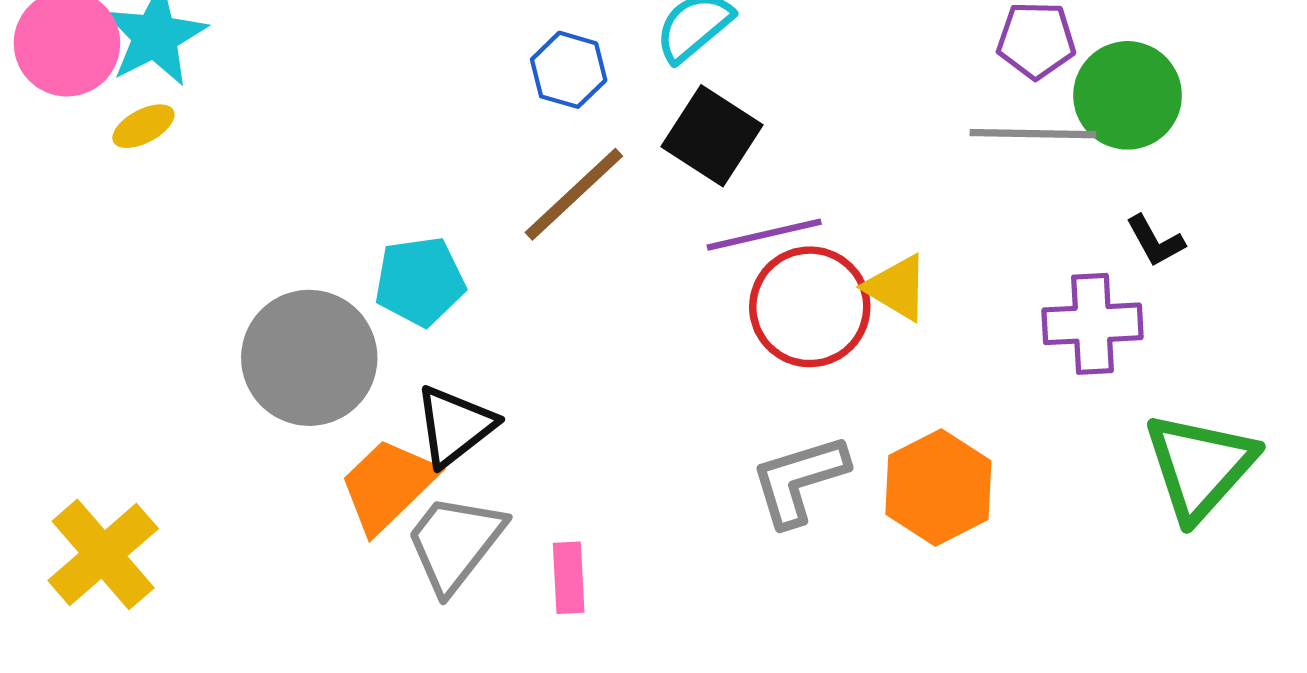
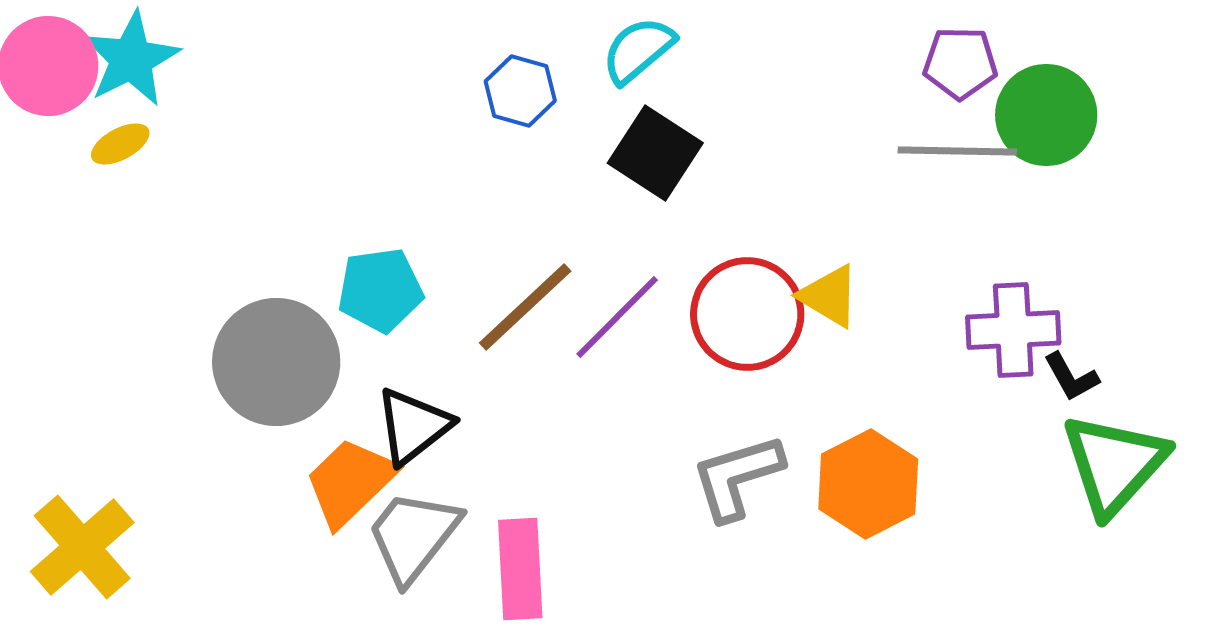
brown line: (574, 194) -> (525, 307), moved
purple line: (764, 235) -> (617, 317), moved, turned -32
black L-shape: (1155, 241) -> (1071, 377), moved
pink rectangle: (569, 578) -> (520, 569), size x1.5

